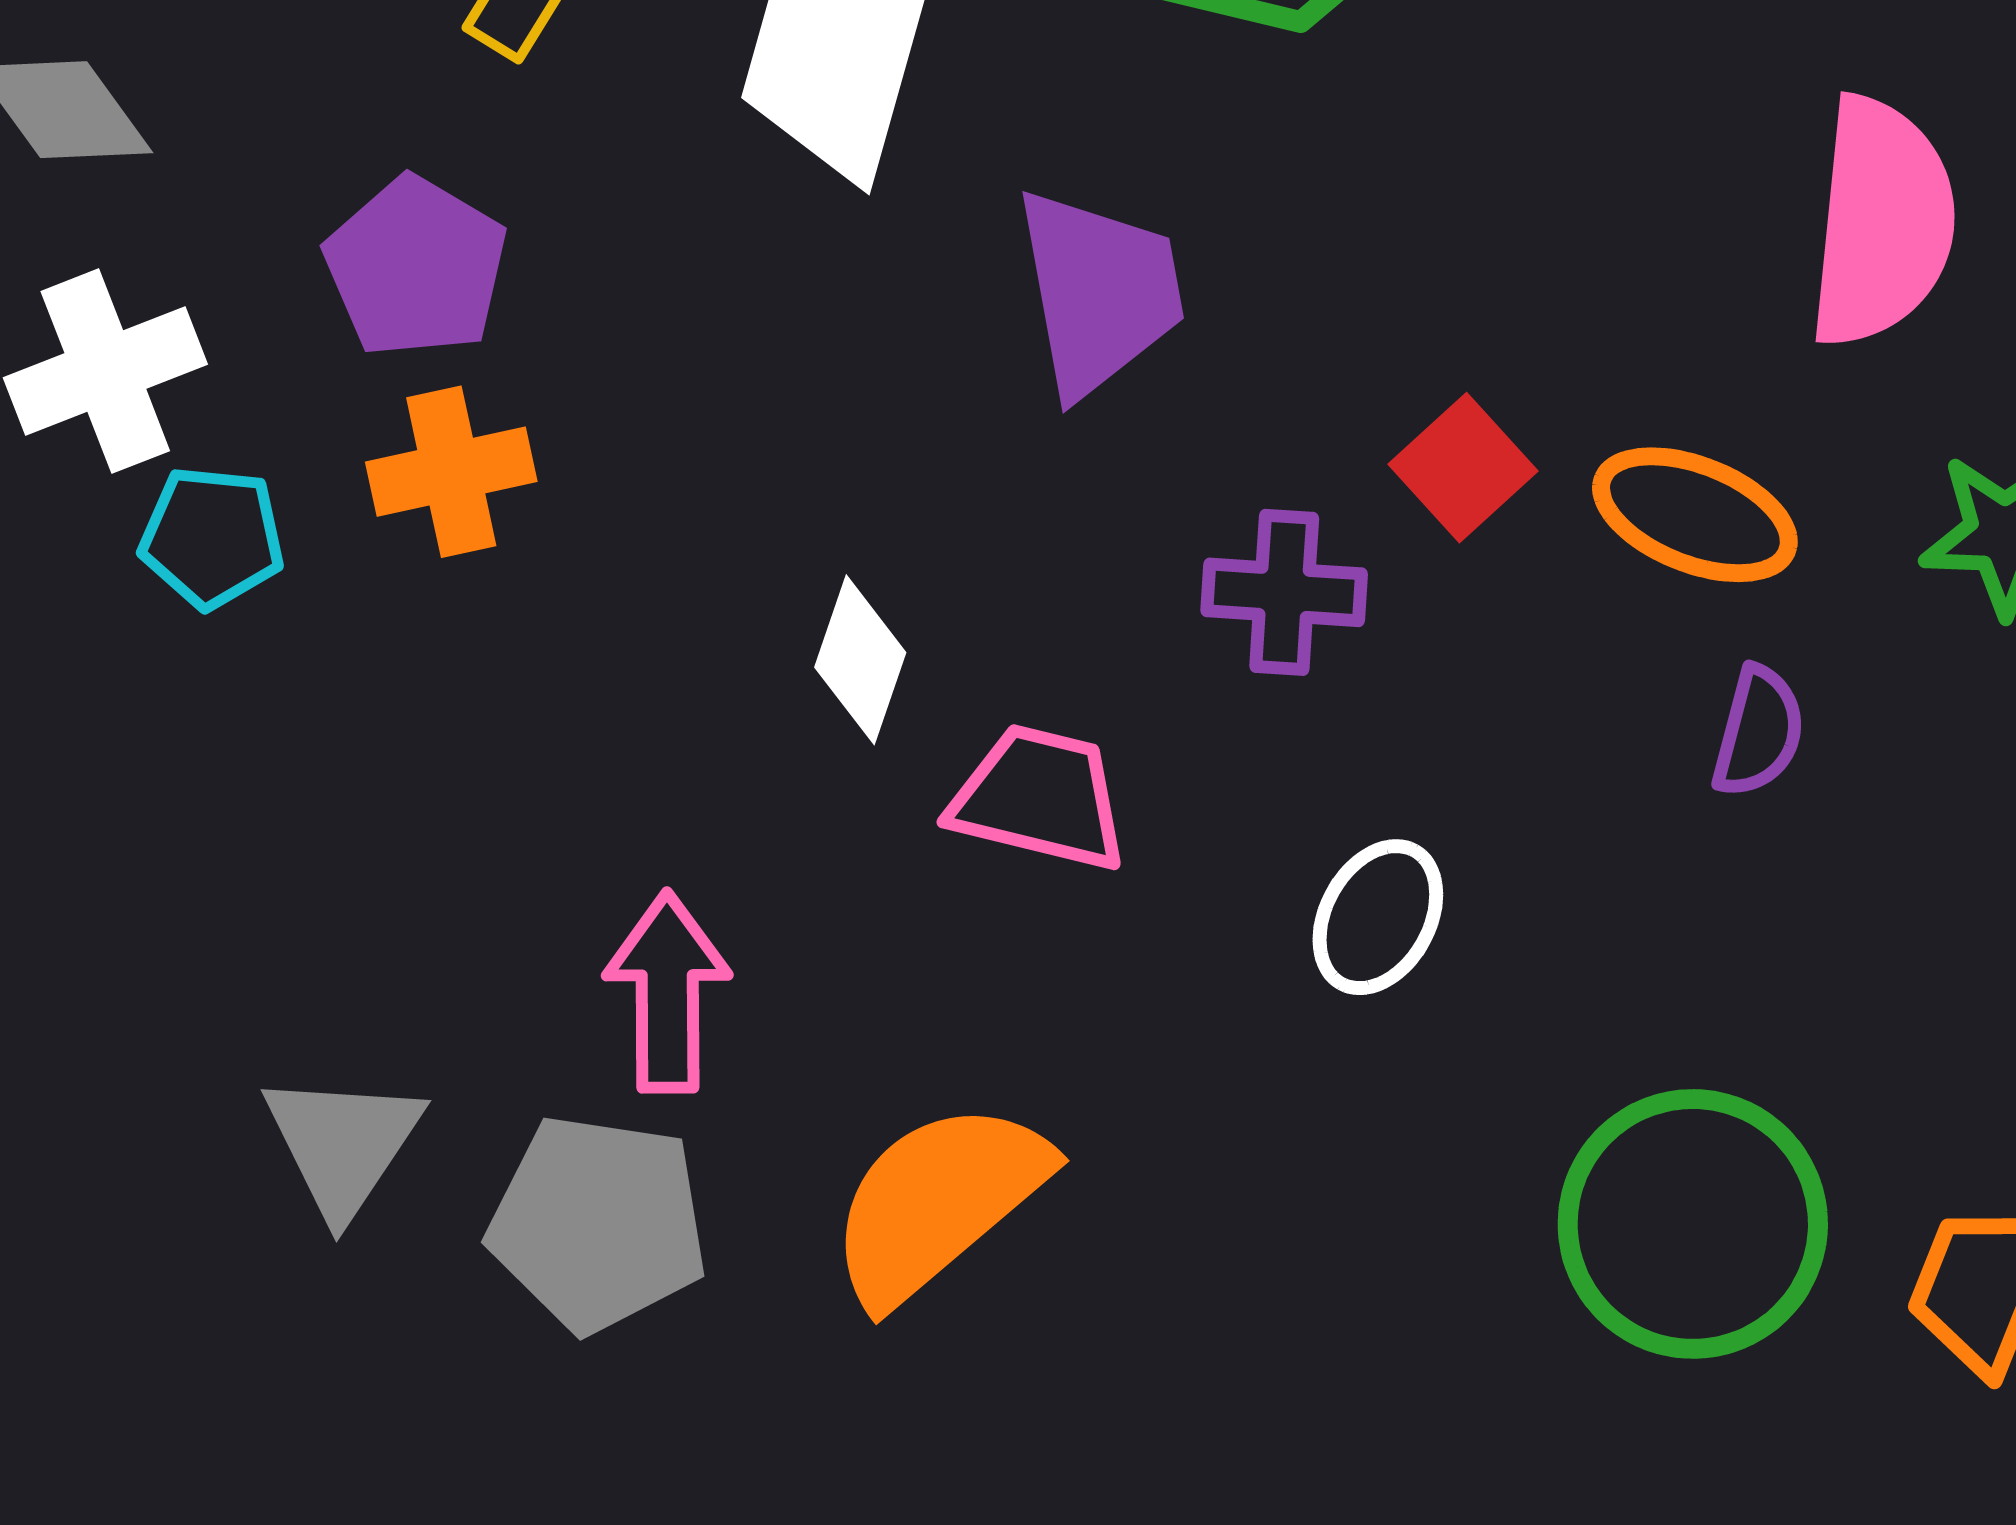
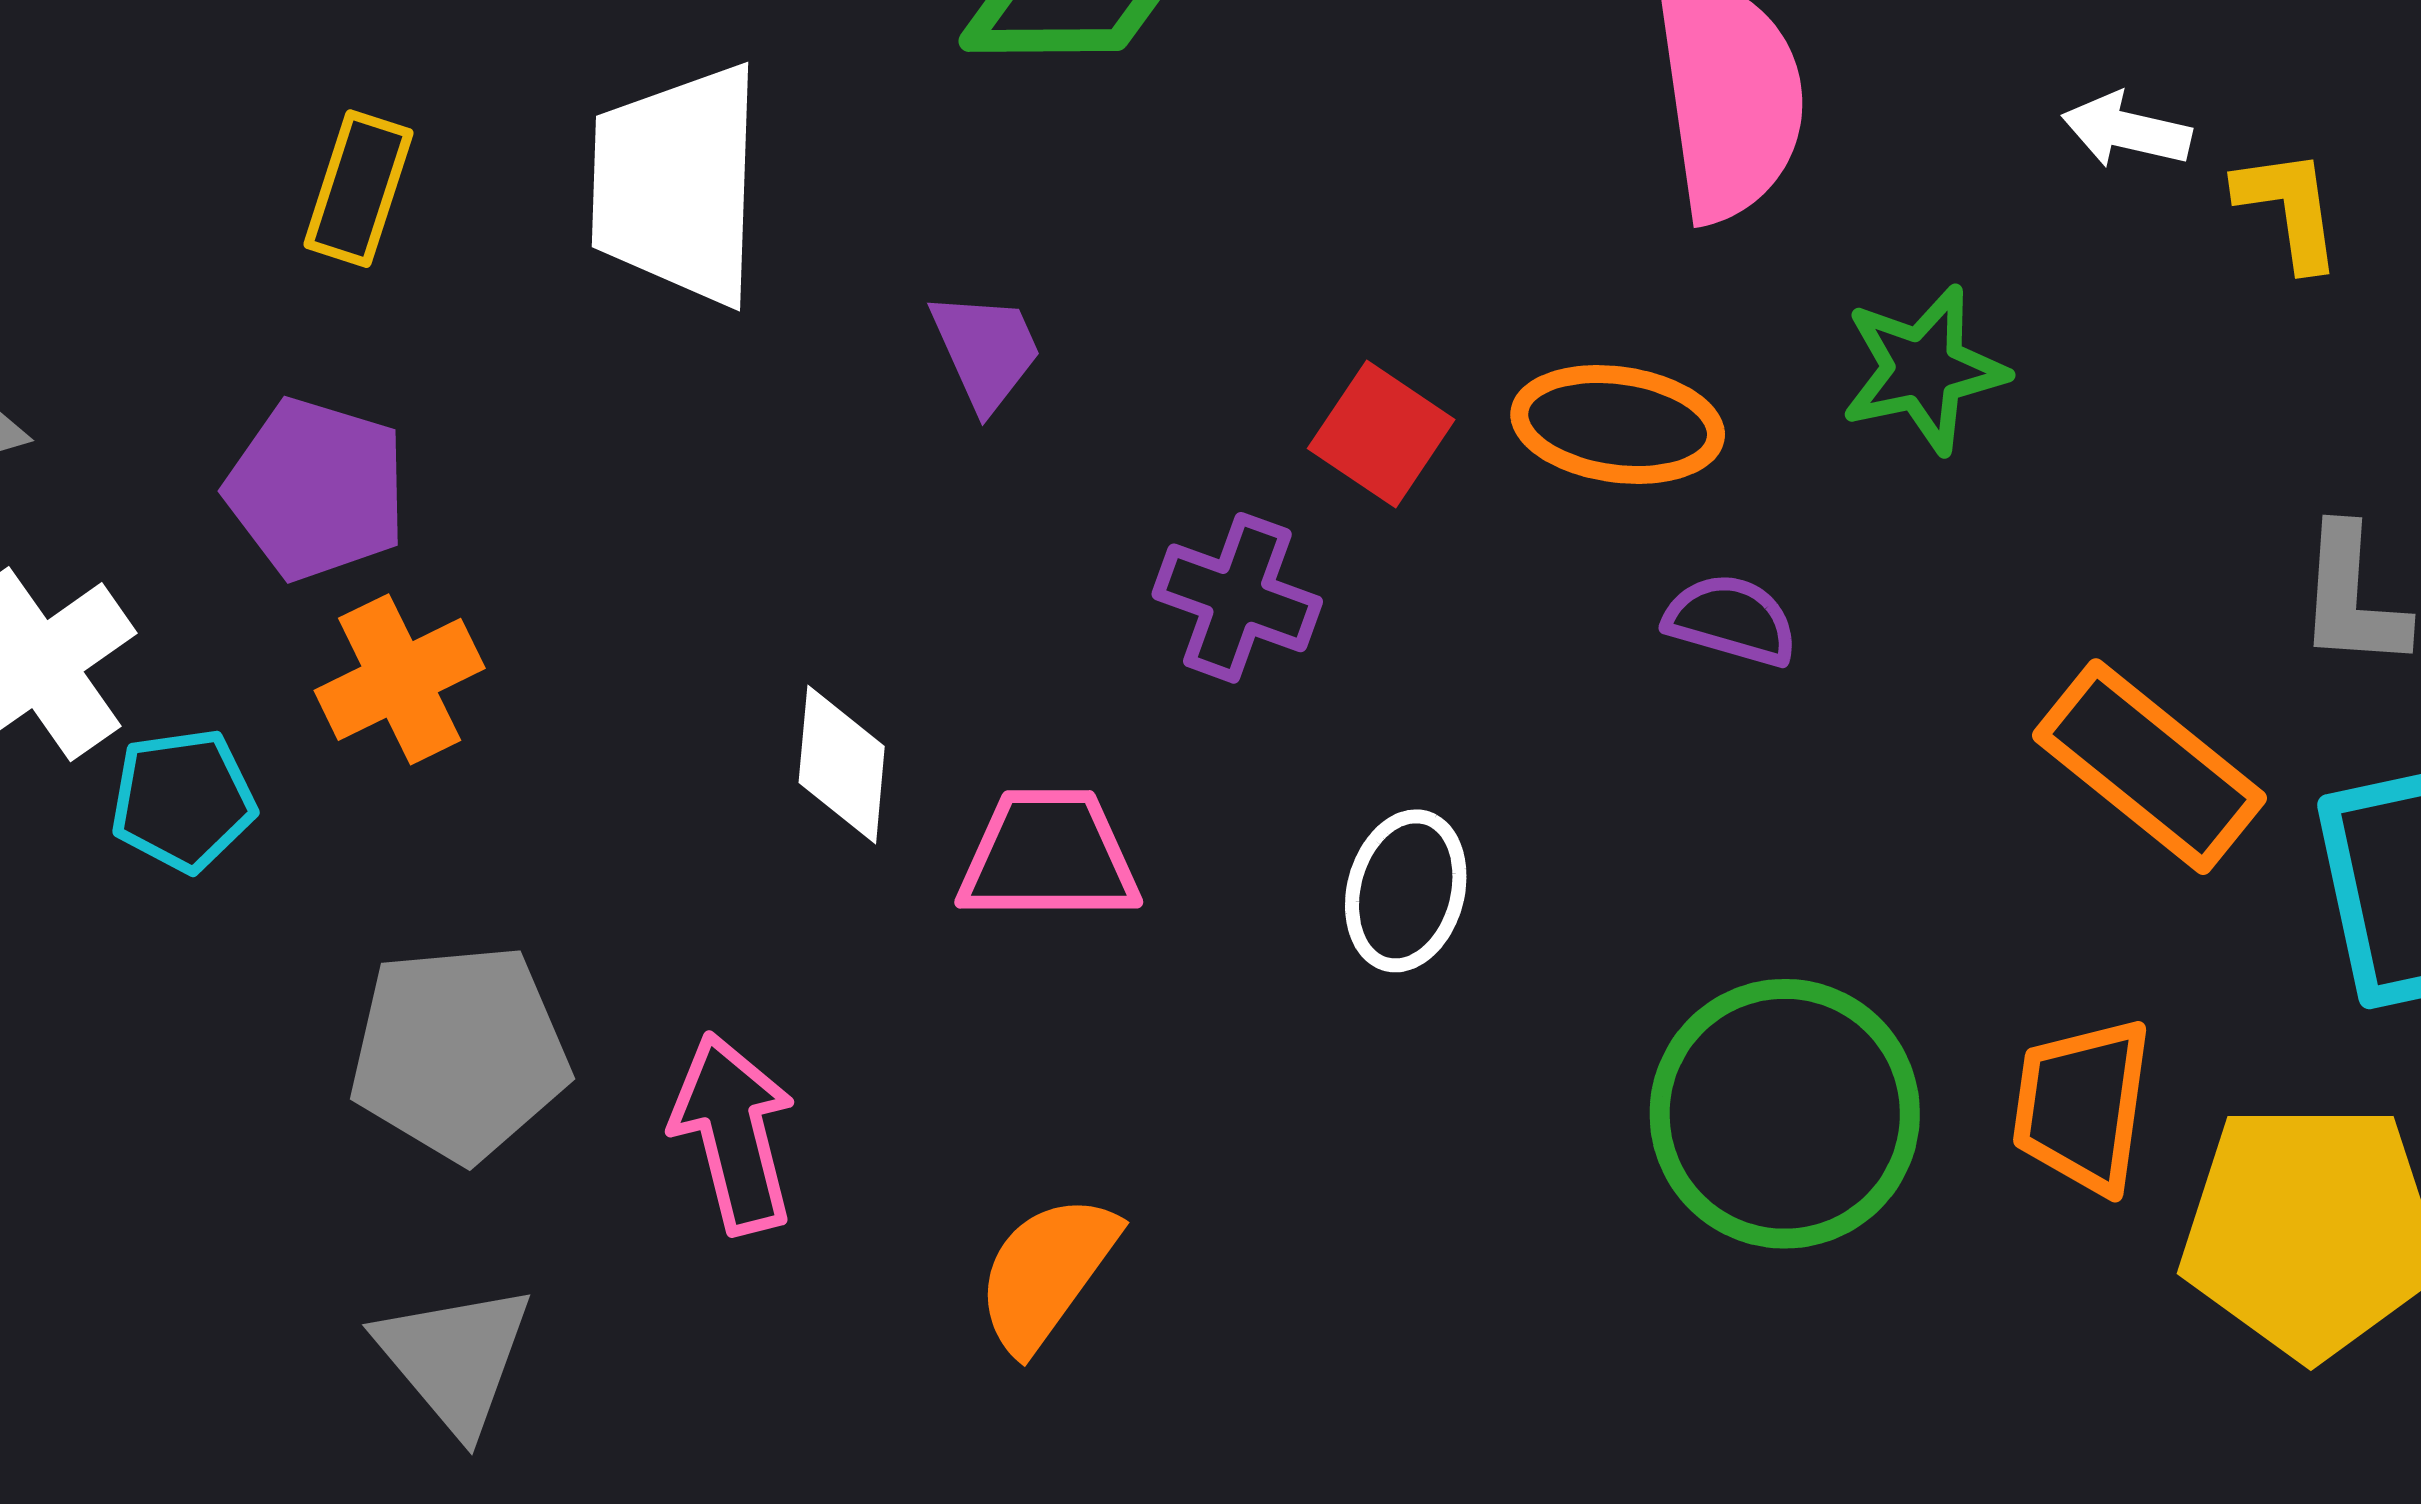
purple trapezoid: (1099, 292) -> (986, 350), size x0.6
purple cross: (1284, 592) -> (1237, 598), turned 30
purple semicircle: (1758, 732) -> (1731, 620), turned -75
orange semicircle: (938, 1202) -> (1047, 1272), size x0.7
gray pentagon: (598, 1223) -> (459, 1053), moved

